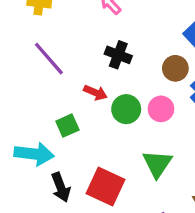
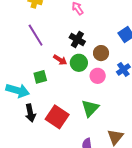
brown circle: (175, 68) -> (101, 53), moved
green circle: (126, 109) -> (79, 63), moved

